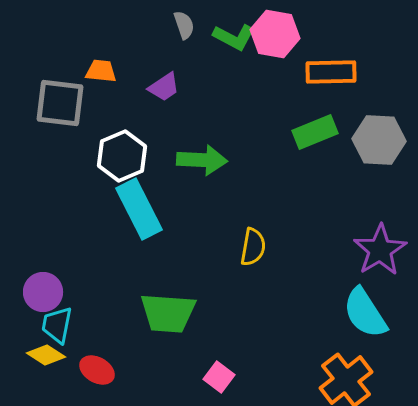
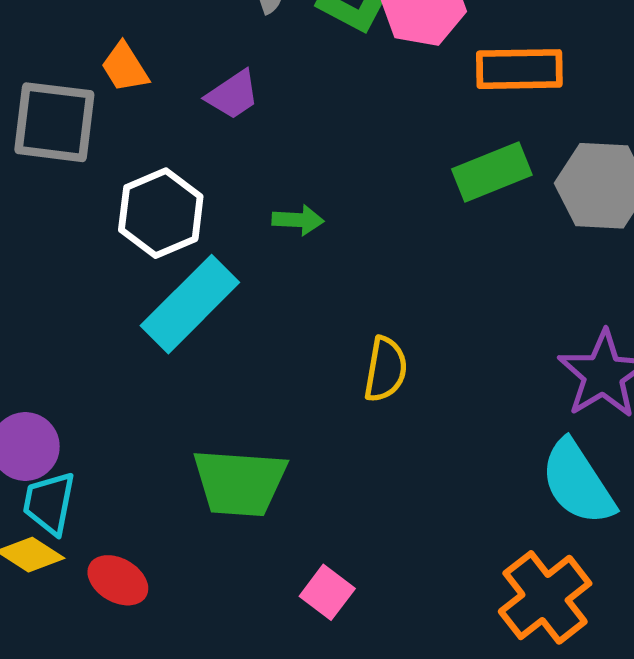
orange trapezoid: (101, 71) -> (125, 67), turned -128
green arrow: (202, 160) -> (298, 220), size x0.6
cyan rectangle: (139, 209) -> (190, 304), turned 72

